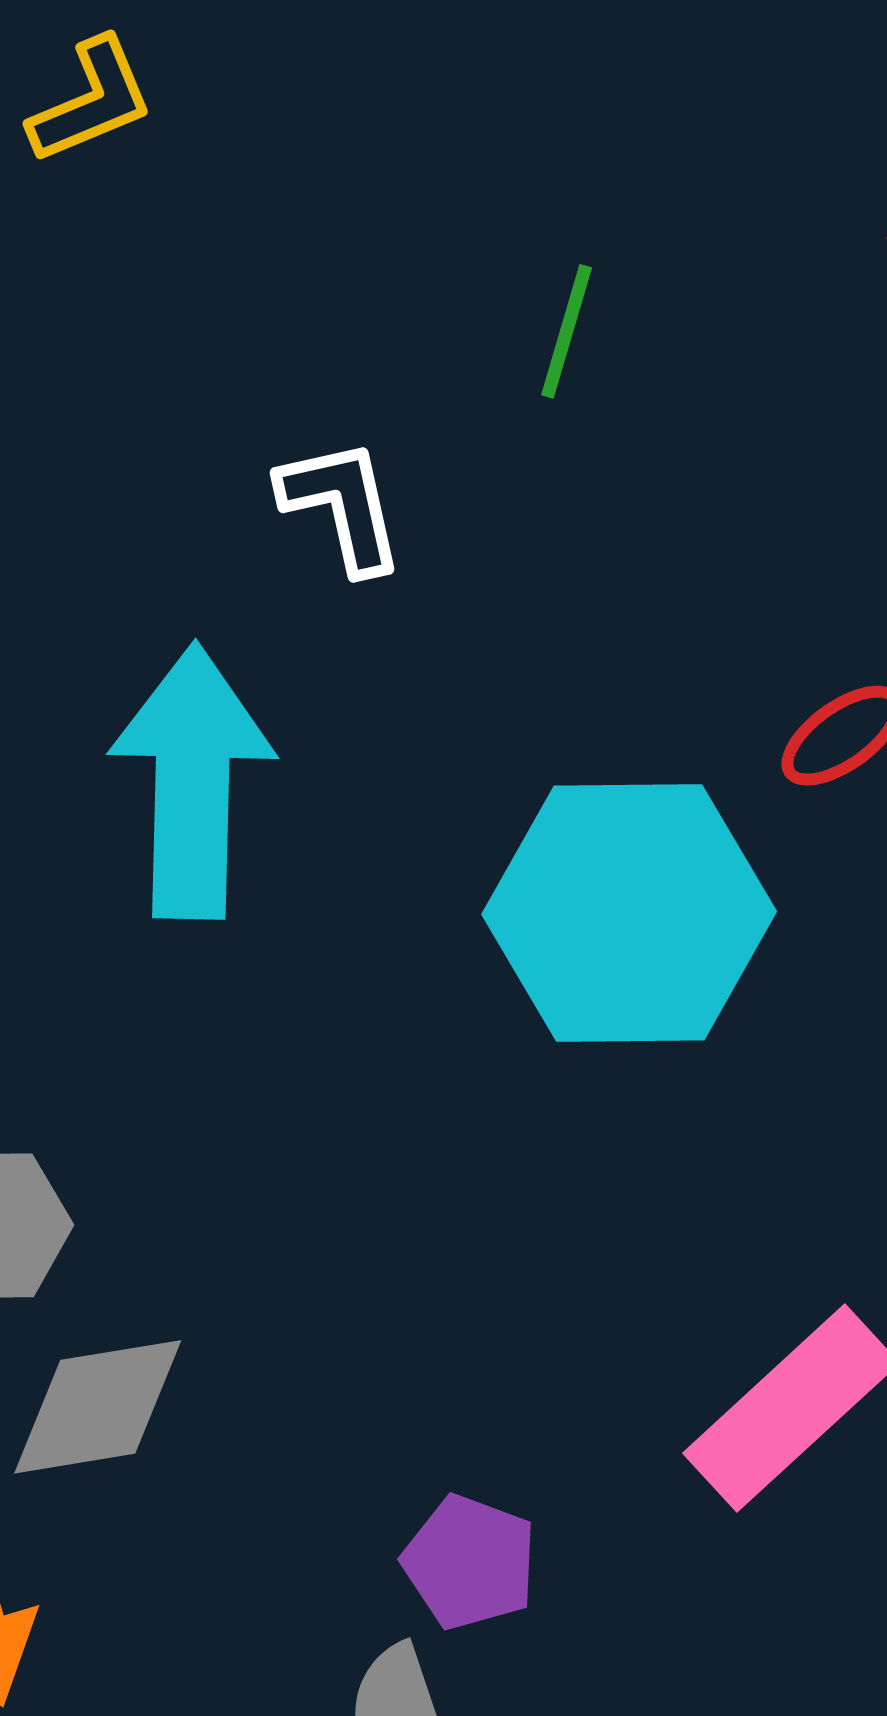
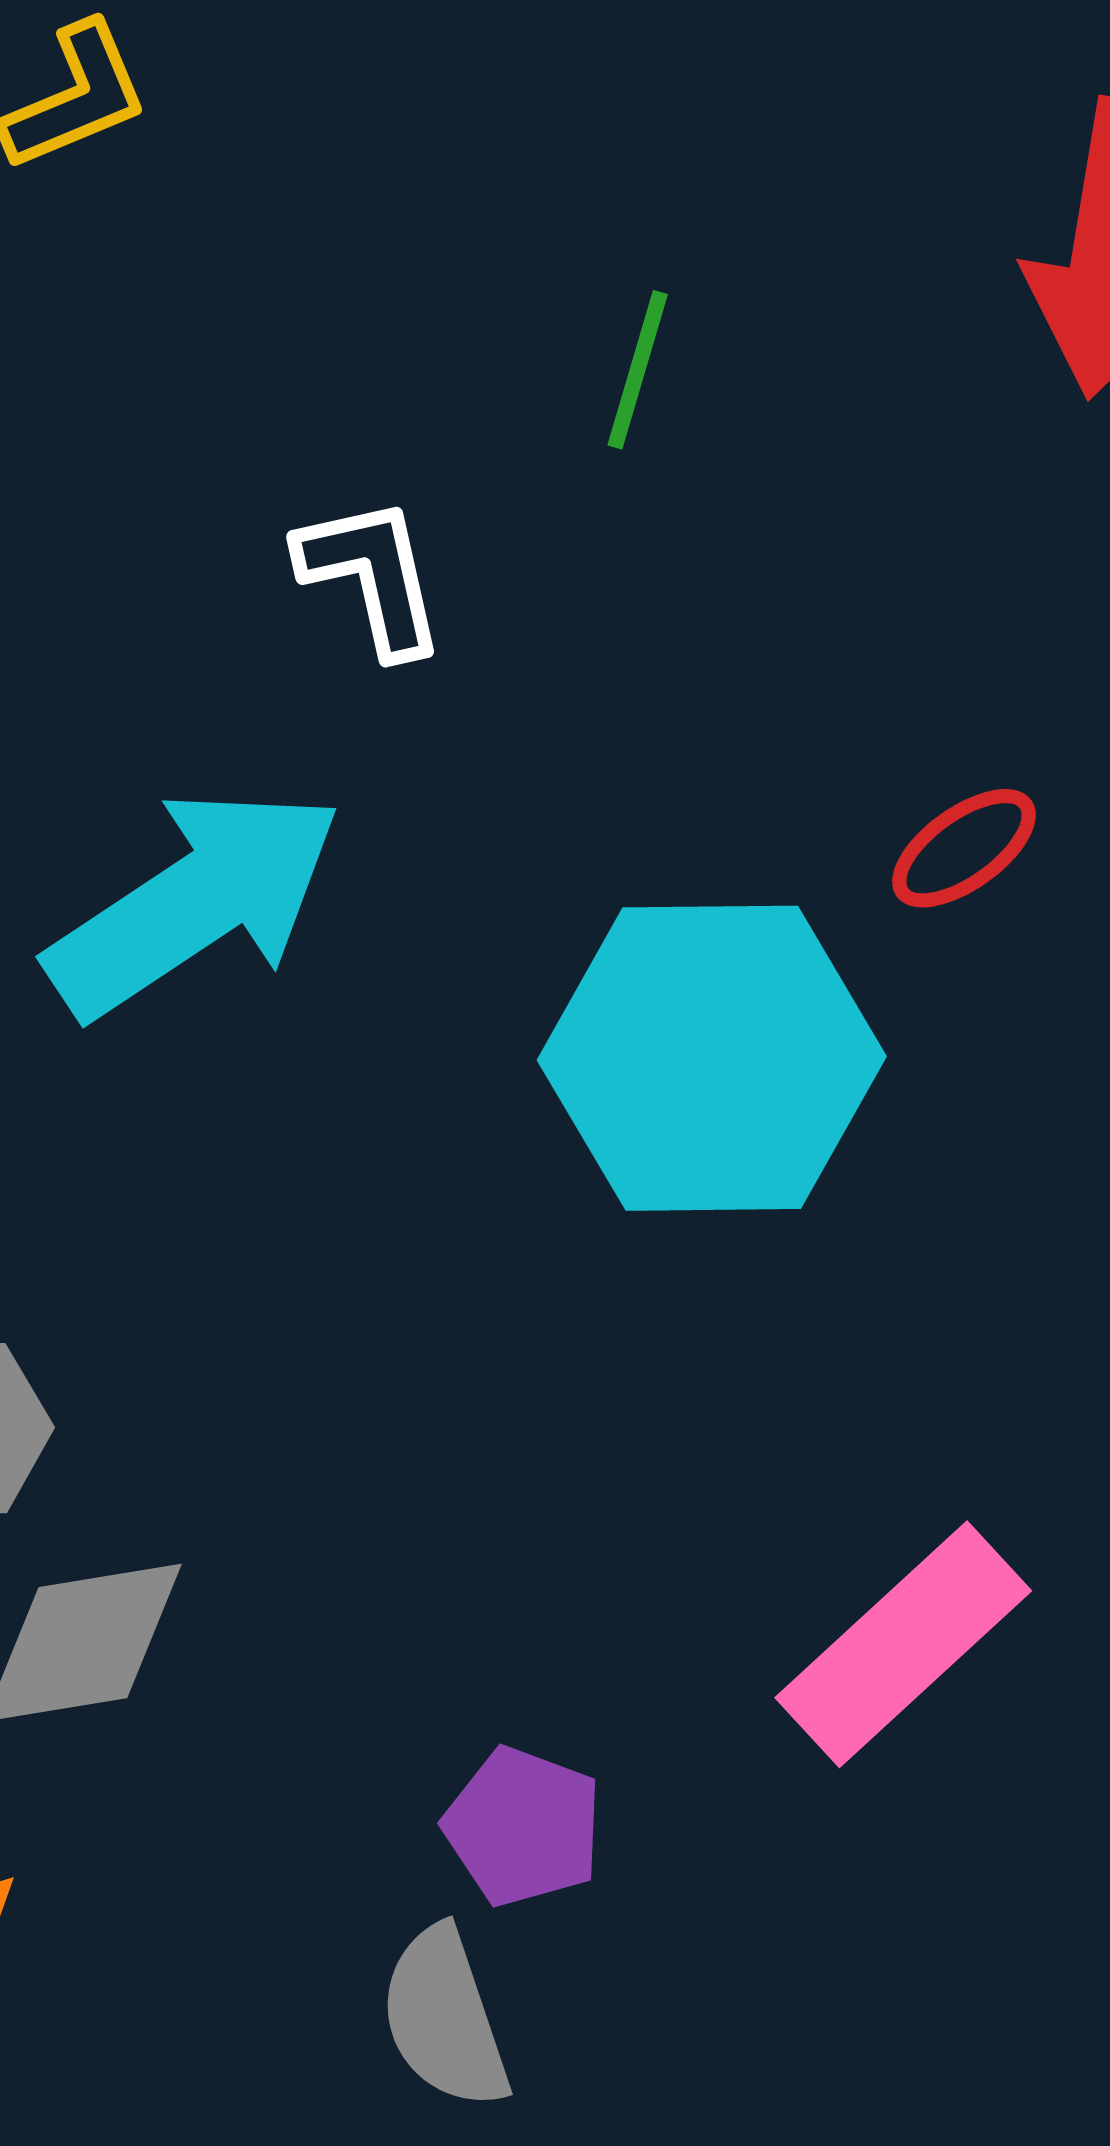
cyan arrow: (192, 781) -> (194, 902), turned 55

